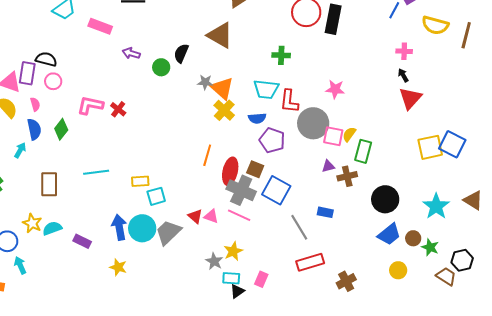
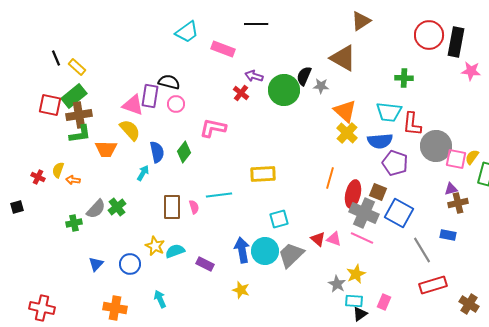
green circle: (161, 67) -> (284, 90), size x1.8
gray star: (205, 82) -> (321, 86), moved
pink star: (335, 89) -> (471, 71), moved
pink semicircle: (35, 104) -> (194, 207), moved
red cross: (118, 109) -> (241, 93), moved
blue semicircle: (257, 118) -> (380, 141), size x1.4
brown cross: (347, 176) -> (458, 203), moved
yellow rectangle: (140, 181) -> (263, 174), moved, size x1.4
cyan arrow: (20, 265) -> (160, 299), moved
brown cross: (346, 281) -> (469, 304), turned -30

